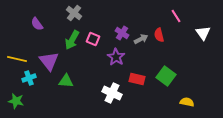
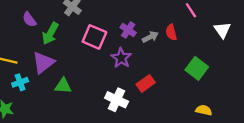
pink square: (93, 39) -> (94, 37), size x1.5
green arrow: (72, 40) -> (50, 33), moved
purple triangle: (49, 61) -> (43, 63), turned 30
green square: (166, 76) -> (197, 68), moved
red rectangle: (137, 79) -> (146, 83), turned -49

